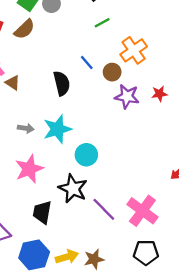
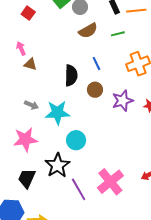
brown semicircle: (24, 29) -> (88, 31), moved
brown circle: (112, 72) -> (95, 90), moved
brown triangle: (13, 83) -> (30, 64), turned -32
purple star: (127, 96) -> (123, 101), turned 30
pink cross: (142, 211) -> (110, 182), moved

